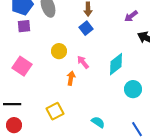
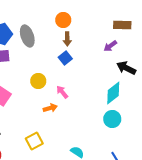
cyan diamond: (116, 64) -> (113, 93), moved
orange arrow: (71, 78) -> (50, 108), turned 64

